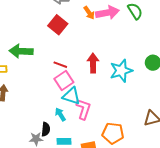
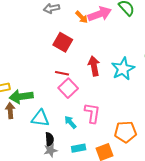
red square: (58, 25) -> (63, 42), moved
green arrow: (21, 51) -> (21, 97), moved
cyan triangle: (71, 96) -> (40, 118), moved
black semicircle: (46, 129) -> (49, 139), moved

